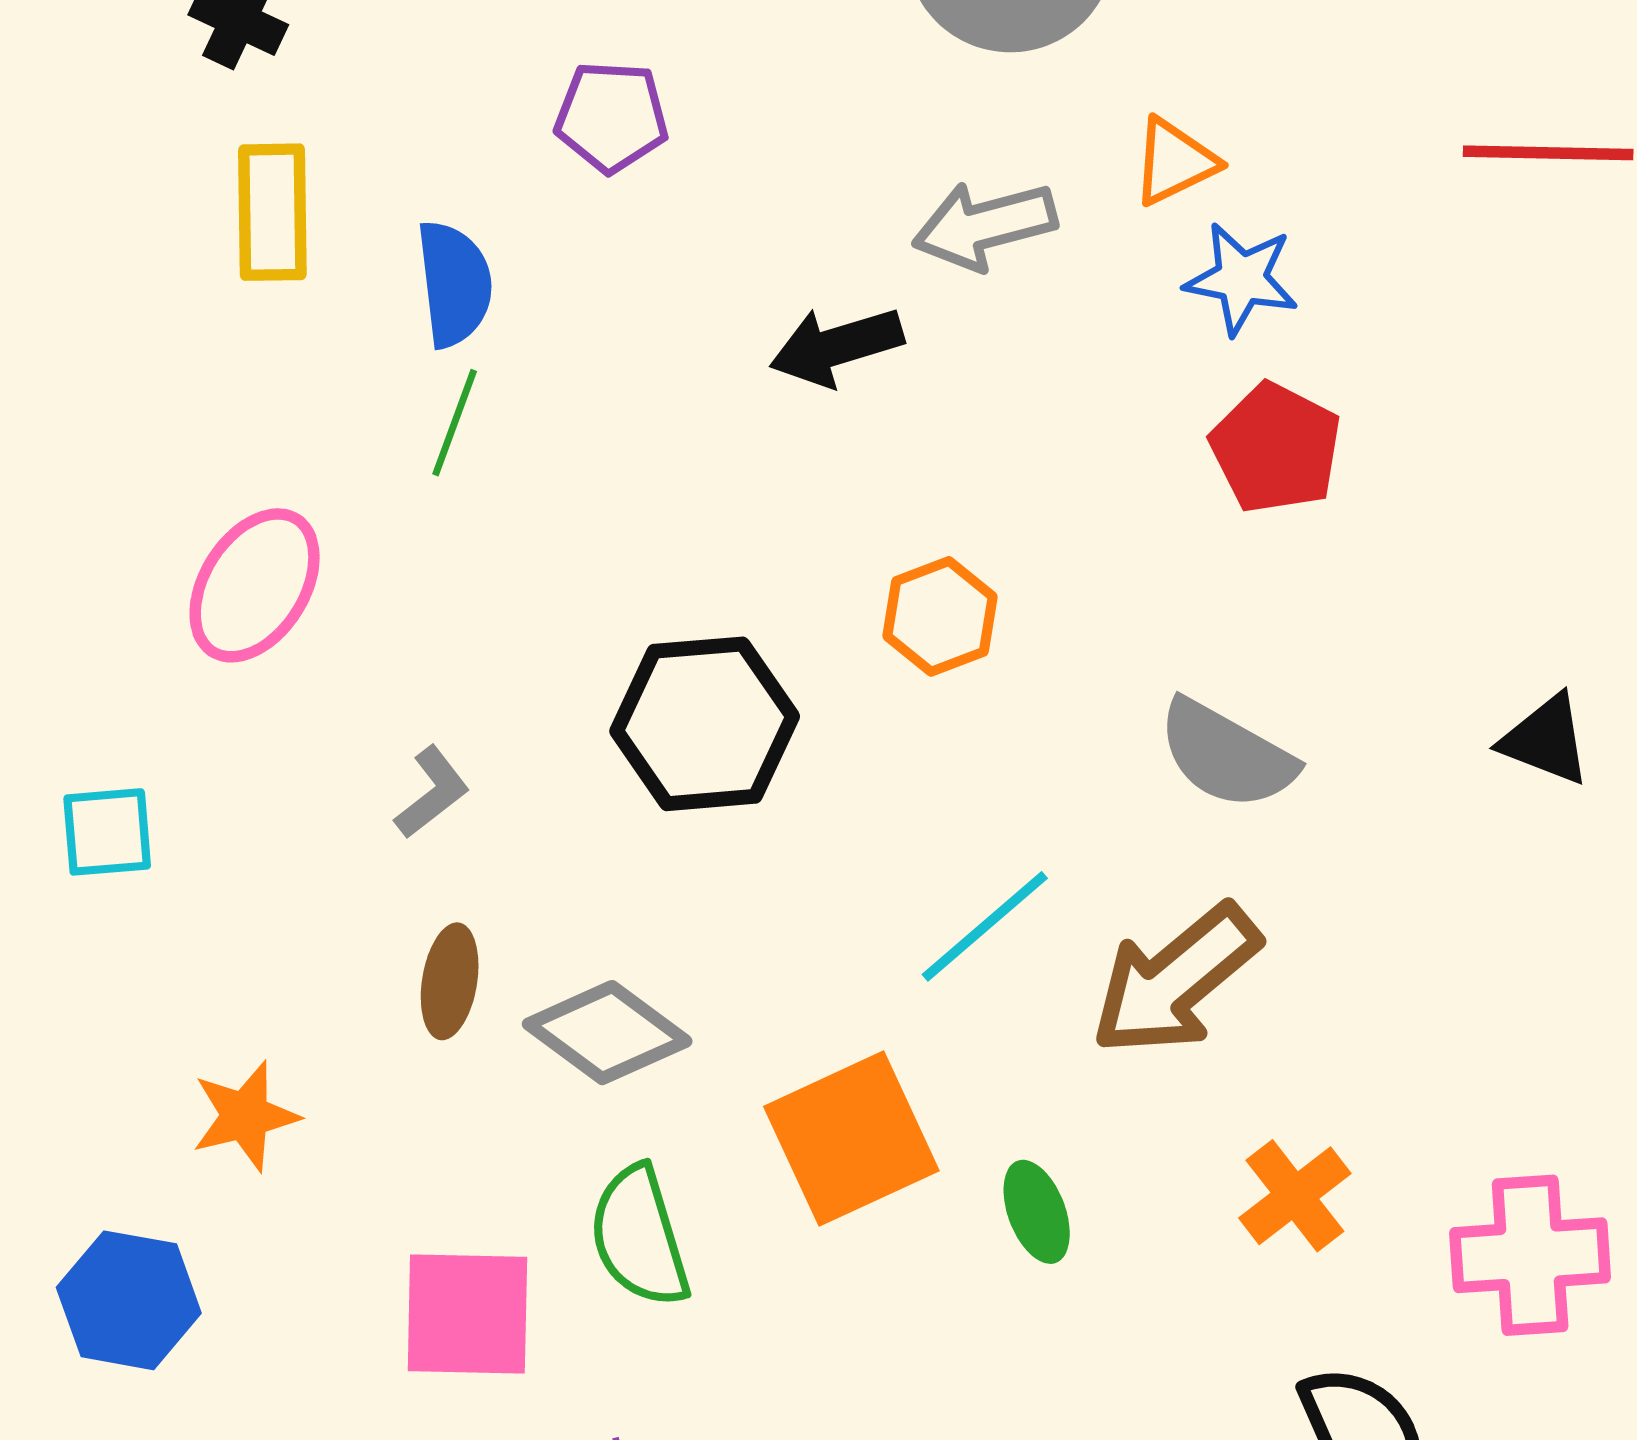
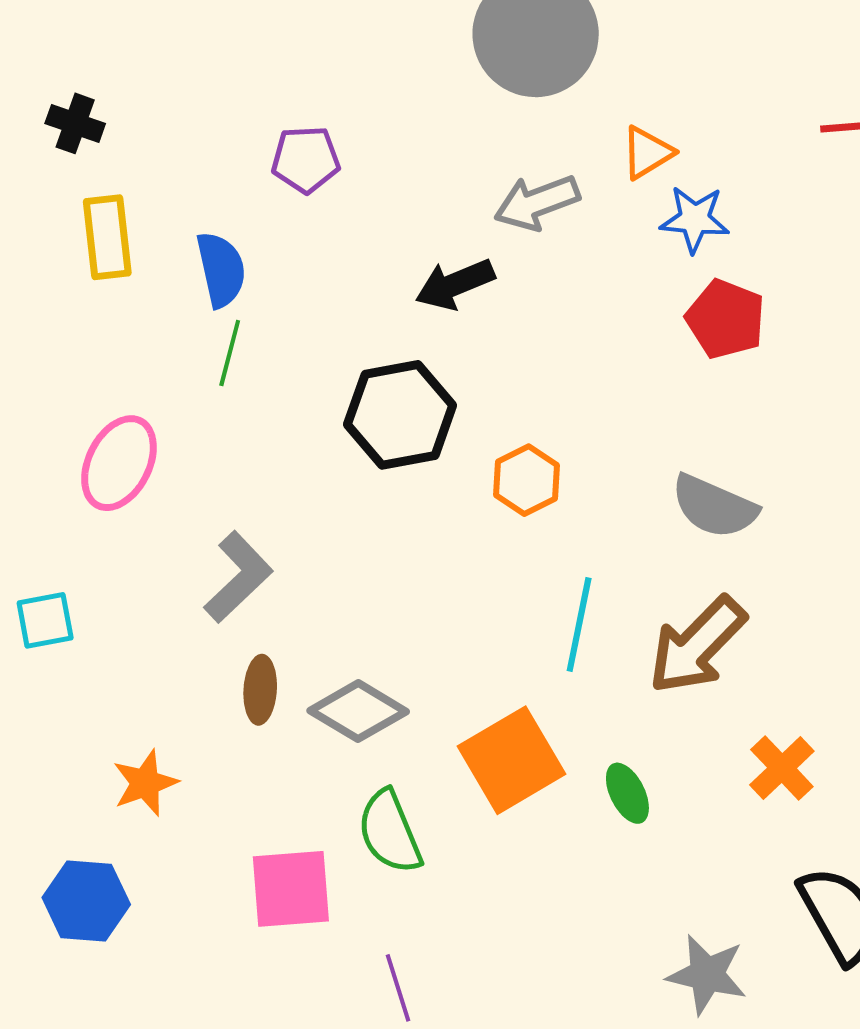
orange hexagon: (940, 616) -> (527, 480), moved
black hexagon: (705, 724) -> (400, 415), moved
gray L-shape: (432, 792) -> (238, 577), size x1.6
cyan line: (985, 926) -> (579, 624), turned -32

